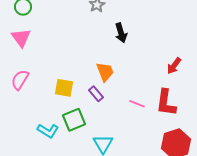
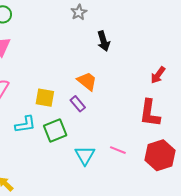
orange trapezoid: (105, 72) -> (87, 81), turned -30
pink line: (137, 104) -> (118, 150), moved
cyan L-shape: (48, 131) -> (25, 124), moved, turned -40

